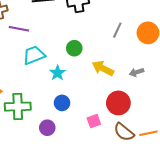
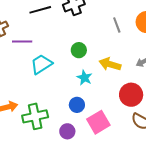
gray line: (117, 30) -> (117, 25), turned -35
cyan star: (58, 73) -> (84, 78), moved
pink square: (94, 121) -> (98, 122), moved, size x1.6

